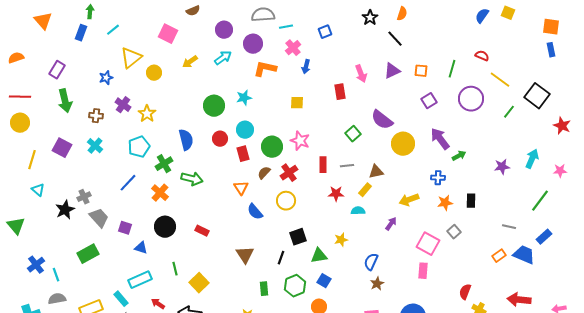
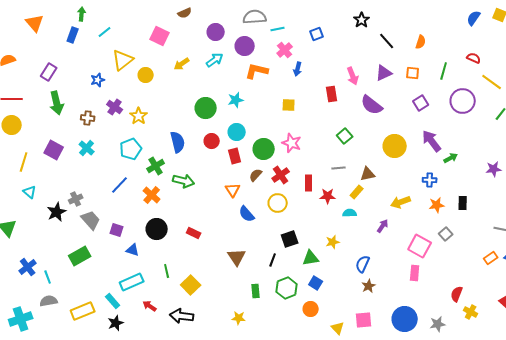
orange semicircle: (402, 14) -> (421, 42), moved
purple semicircle: (382, 120) -> (372, 105), moved
red rectangle: (323, 165) -> (309, 183), moved

